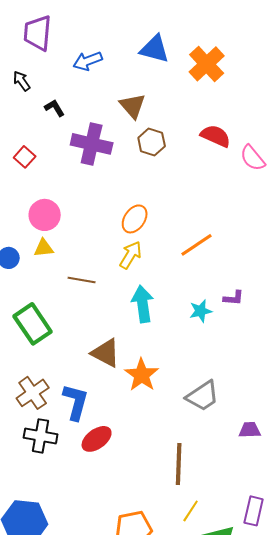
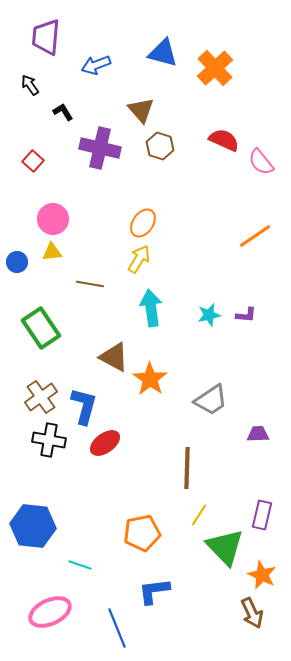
orange line: (197, 245) -> (255, 236), moved
purple L-shape: (234, 298) -> (246, 315), moved

